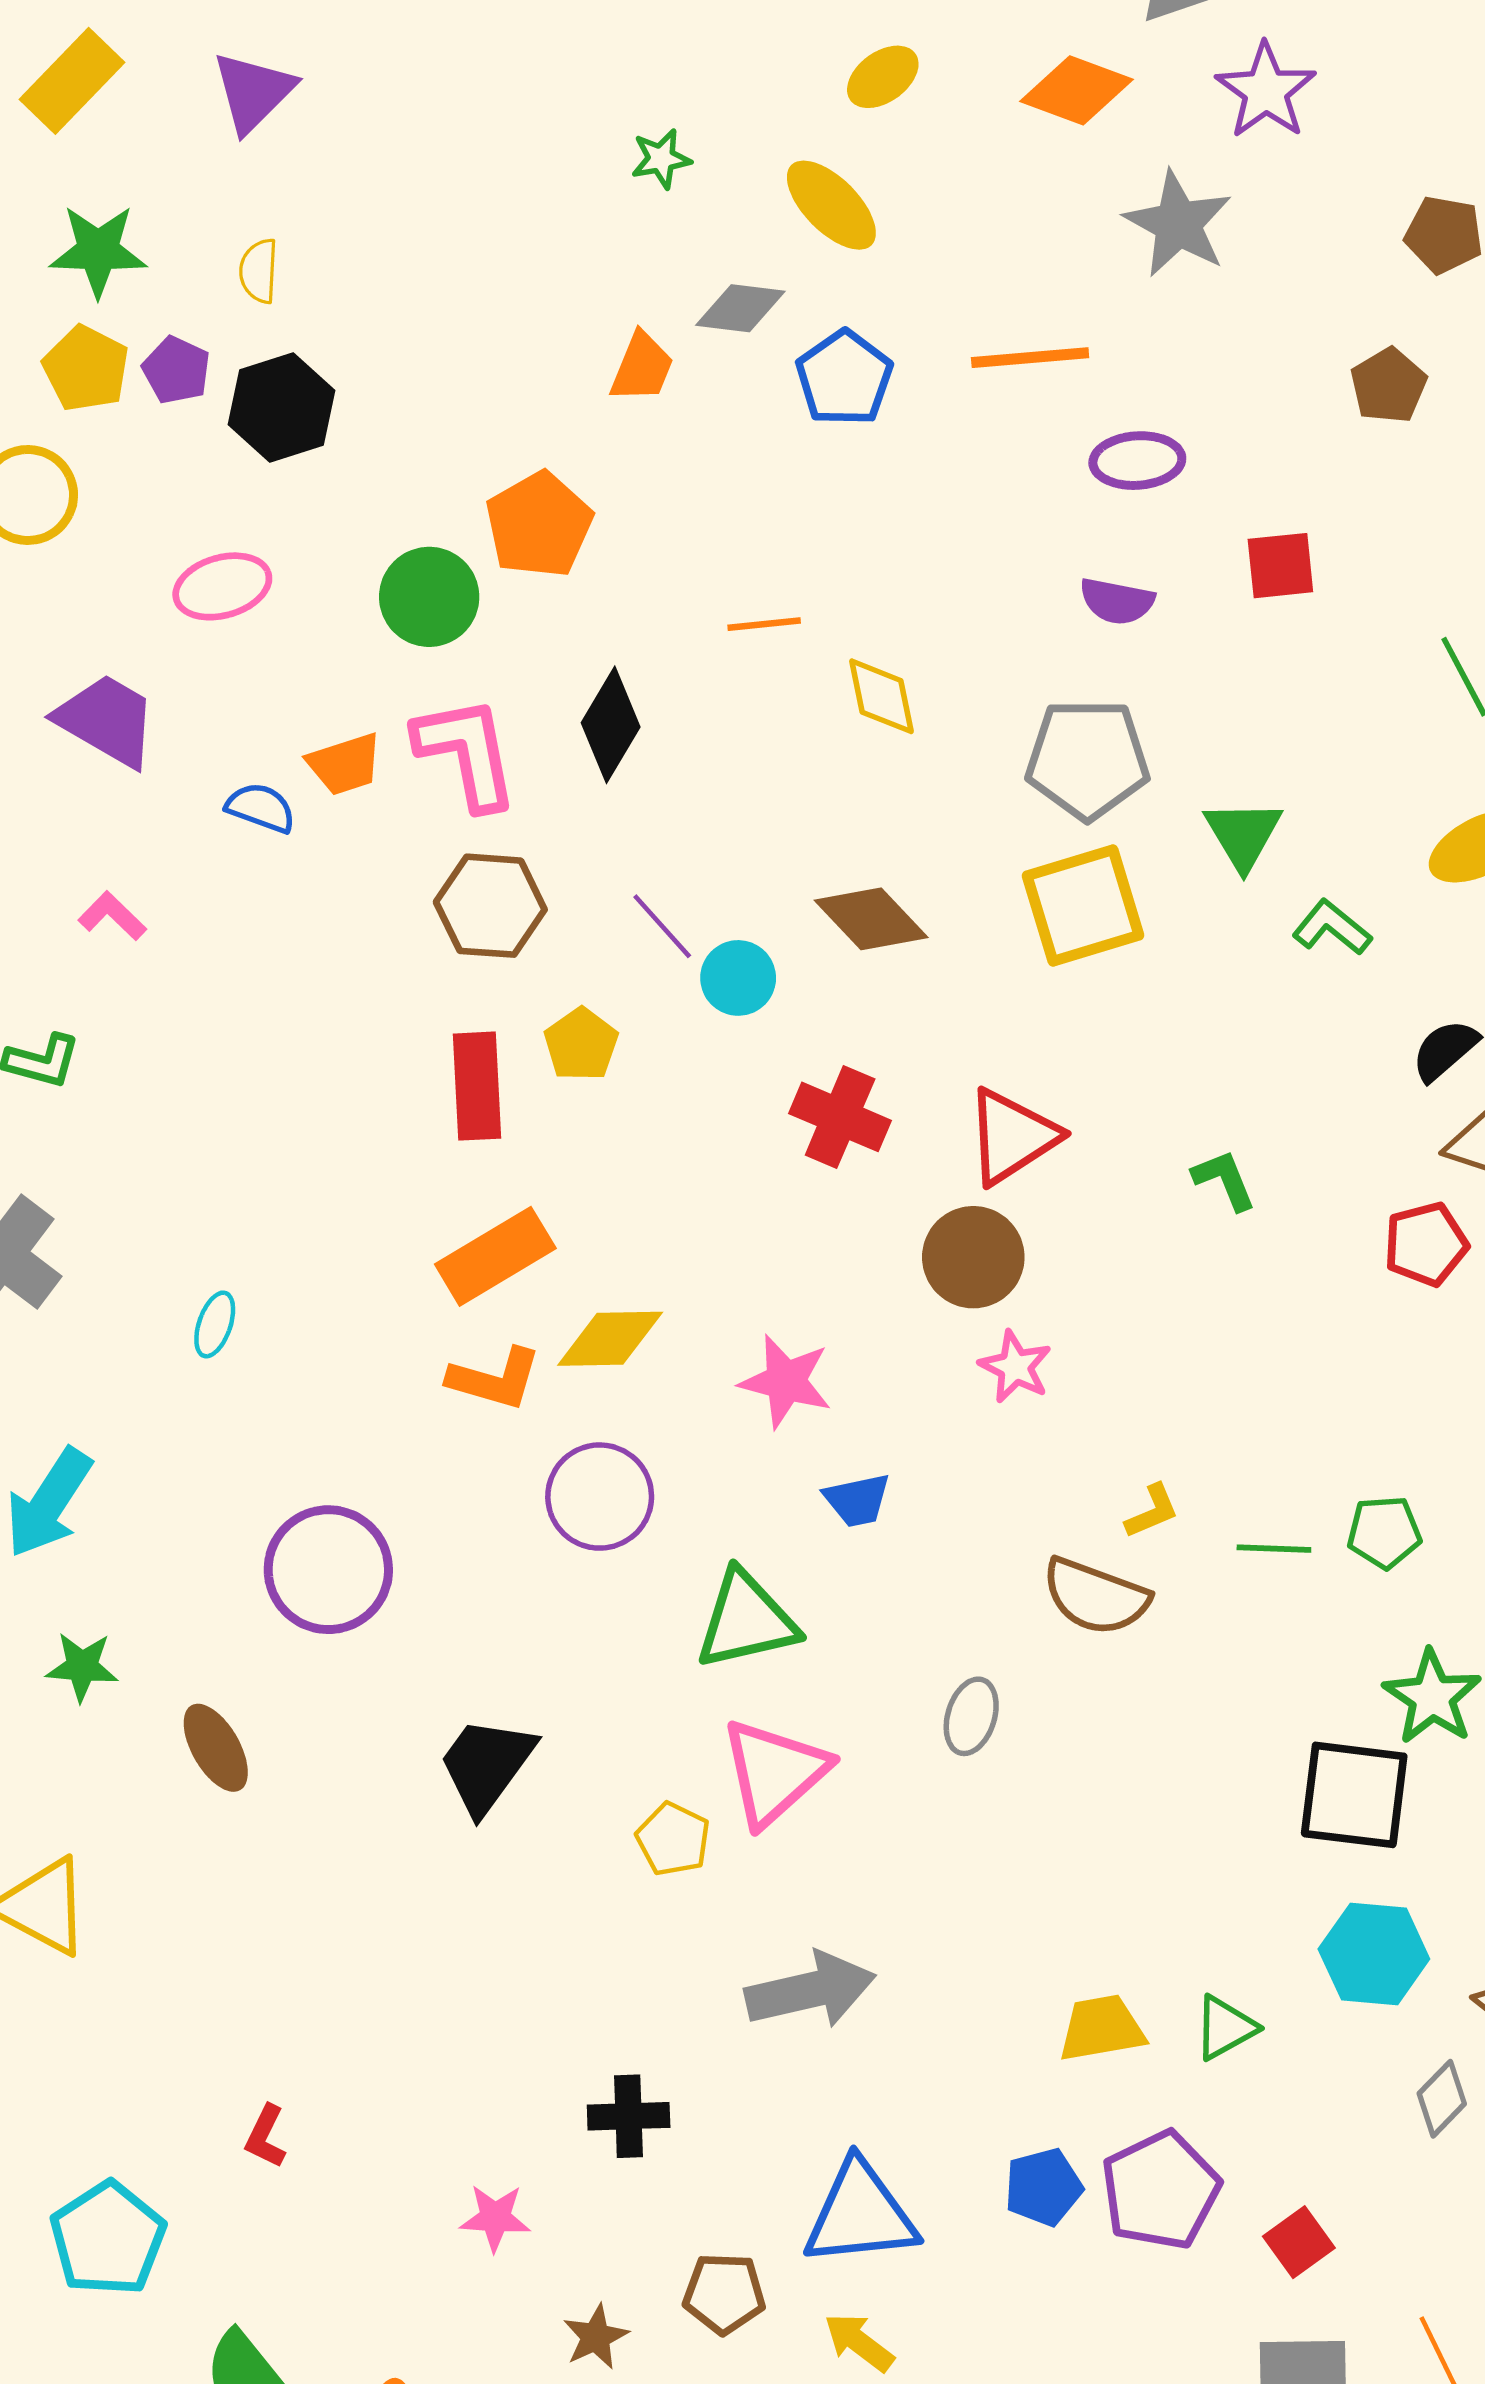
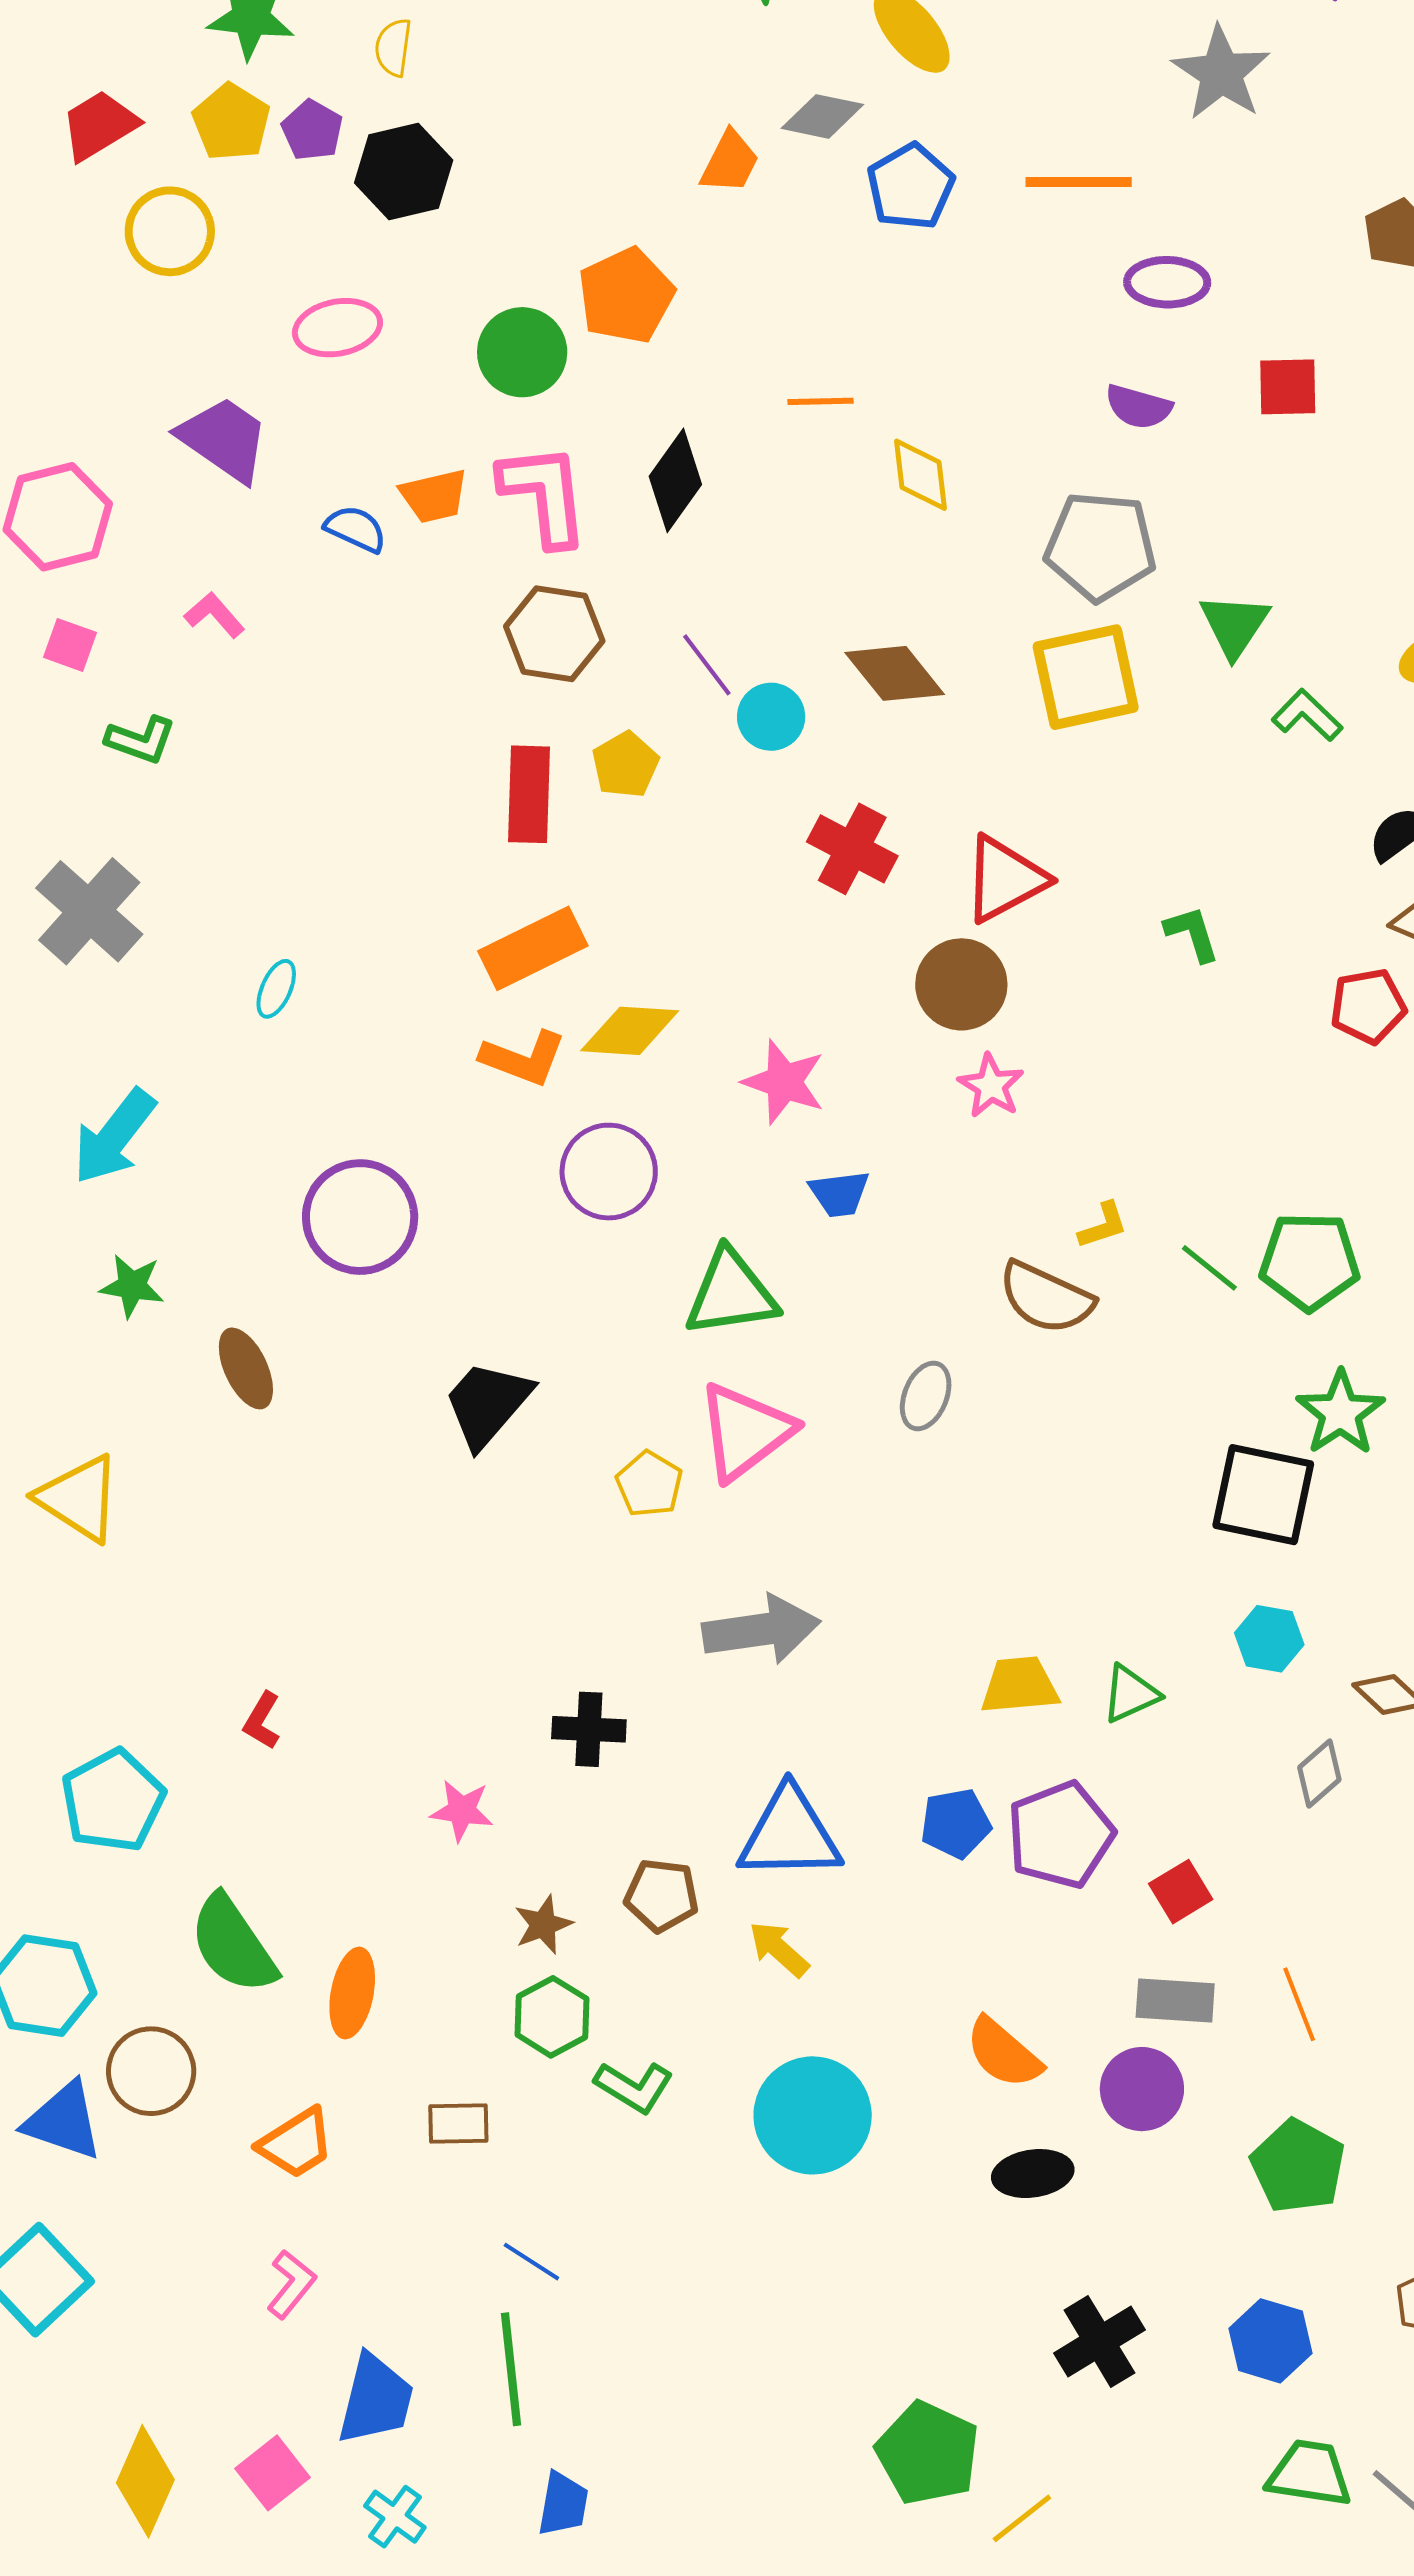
green pentagon: (1384, 1532) -> (1310, 1261), size x1.5
green line: (1274, 1549) -> (1209, 1268), turned 32
cyan hexagon: (1374, 1954) -> (1269, 1639), size x0.7

